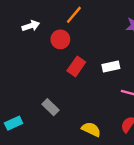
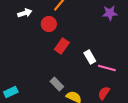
white rectangle: (111, 66) -> (90, 57), moved, turned 72
gray rectangle: (50, 107) -> (57, 84), moved

